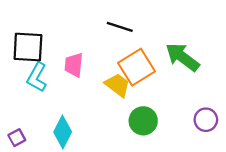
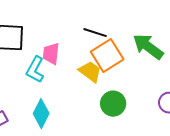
black line: (120, 27) -> (95, 33), moved
cyan L-shape: (37, 77) -> (35, 70), moved

